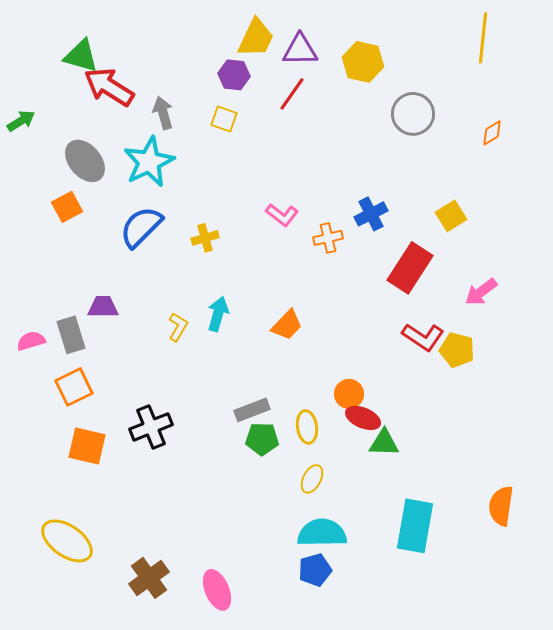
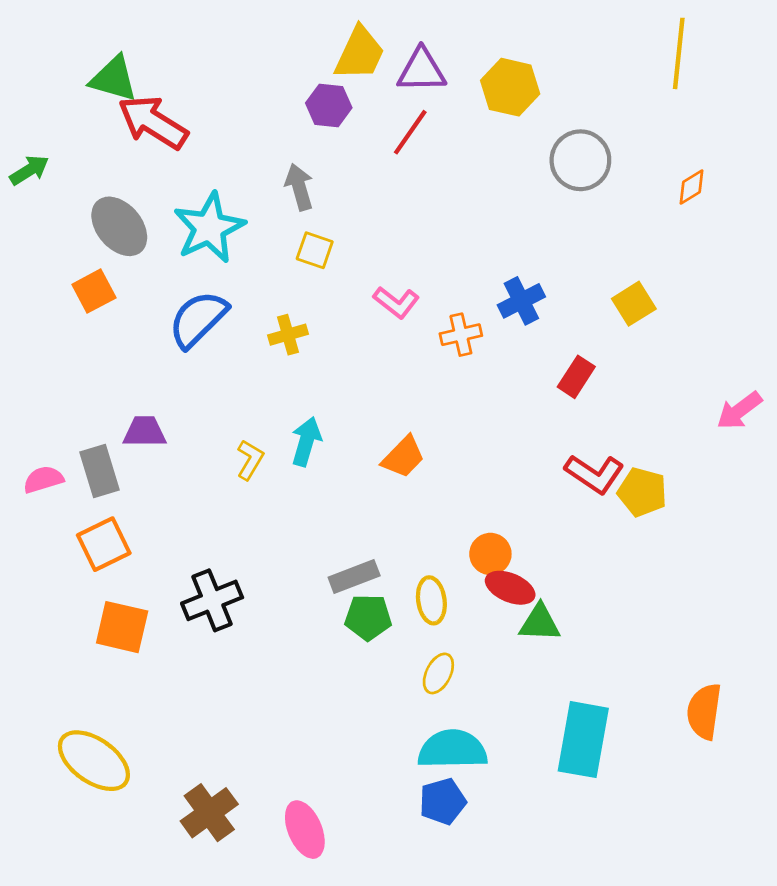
gray arrow: (163, 113) -> (299, 187), moved
yellow square: (224, 119) -> (315, 250), moved
red rectangle: (410, 268) -> (576, 377), size x0.6
pink arrow: (481, 292) -> (739, 411), moved

